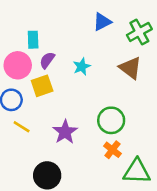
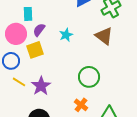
purple star: (65, 132) -> (41, 86), moved
orange cross: (112, 150) -> (81, 105), moved

